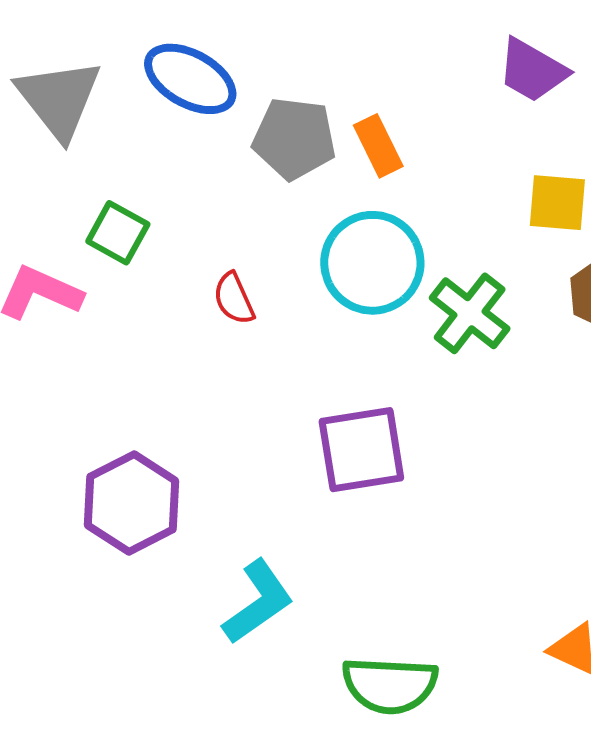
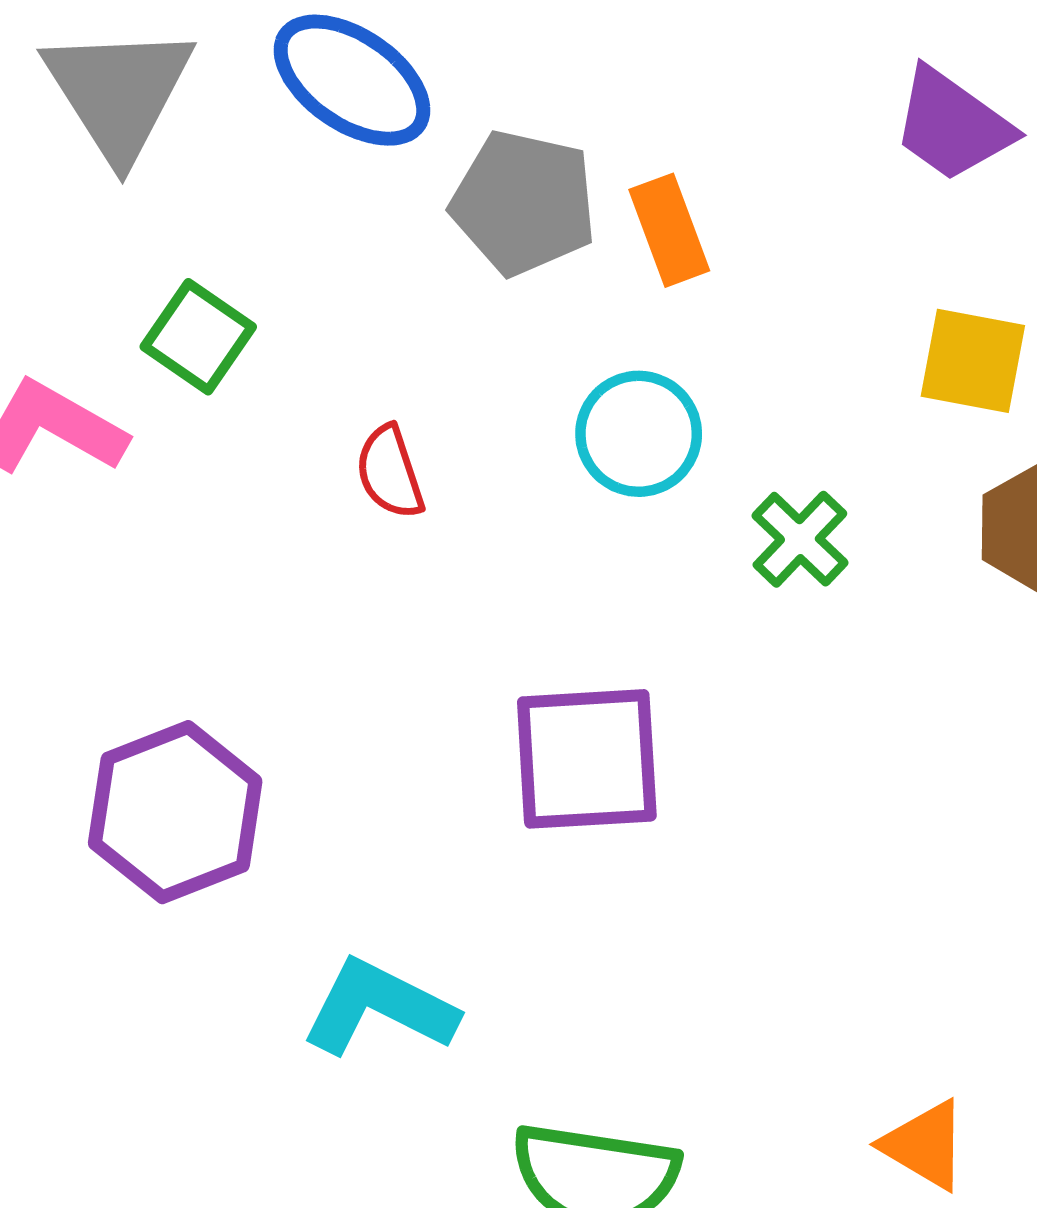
cyan circle: (372, 263) -> (639, 434), size x0.7
green cross: (470, 313) -> (800, 539), size x0.7
cyan L-shape: (258, 602) -> (379, 1008), turned -124

